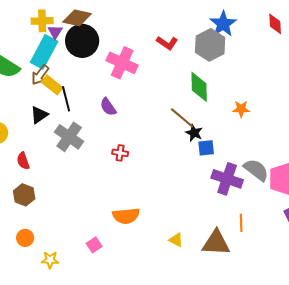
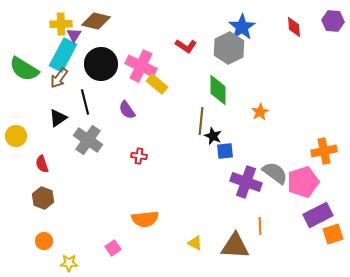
black circle: (82, 41) -> (101, 64), moved
yellow rectangle: (52, 85) -> (157, 84), moved
orange star: (241, 109) -> (260, 112), turned -30
brown line: (182, 118) -> (201, 121), turned 56

